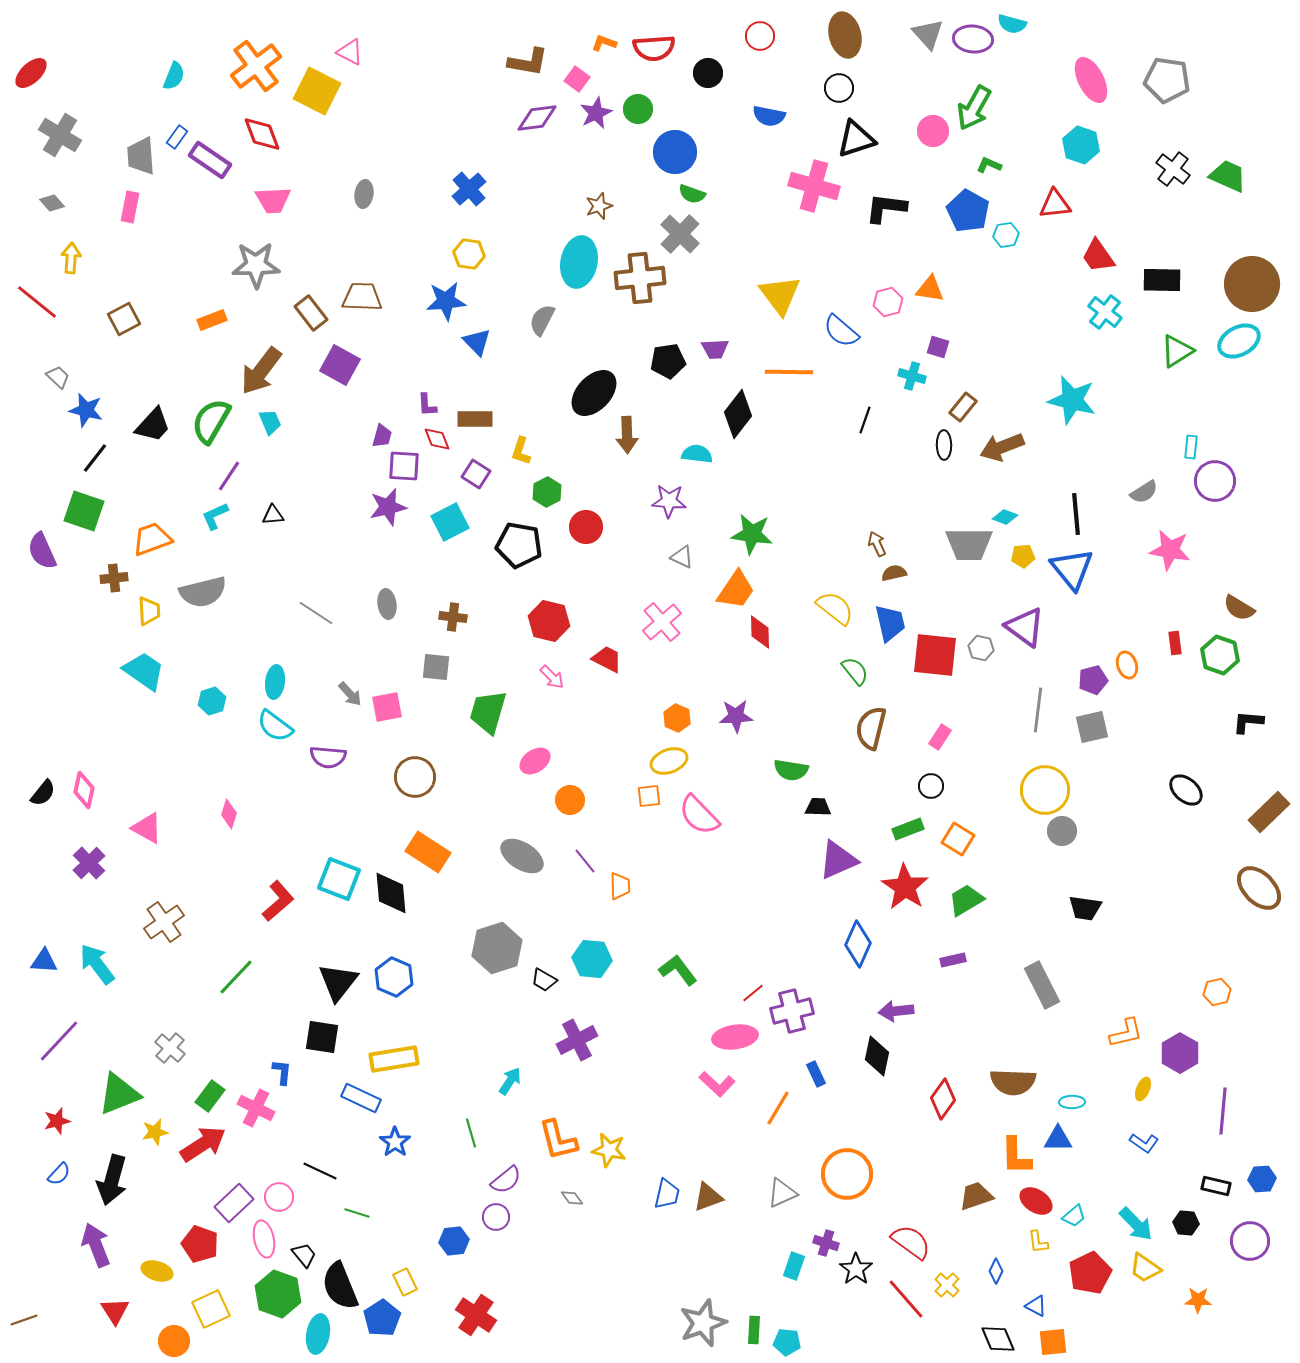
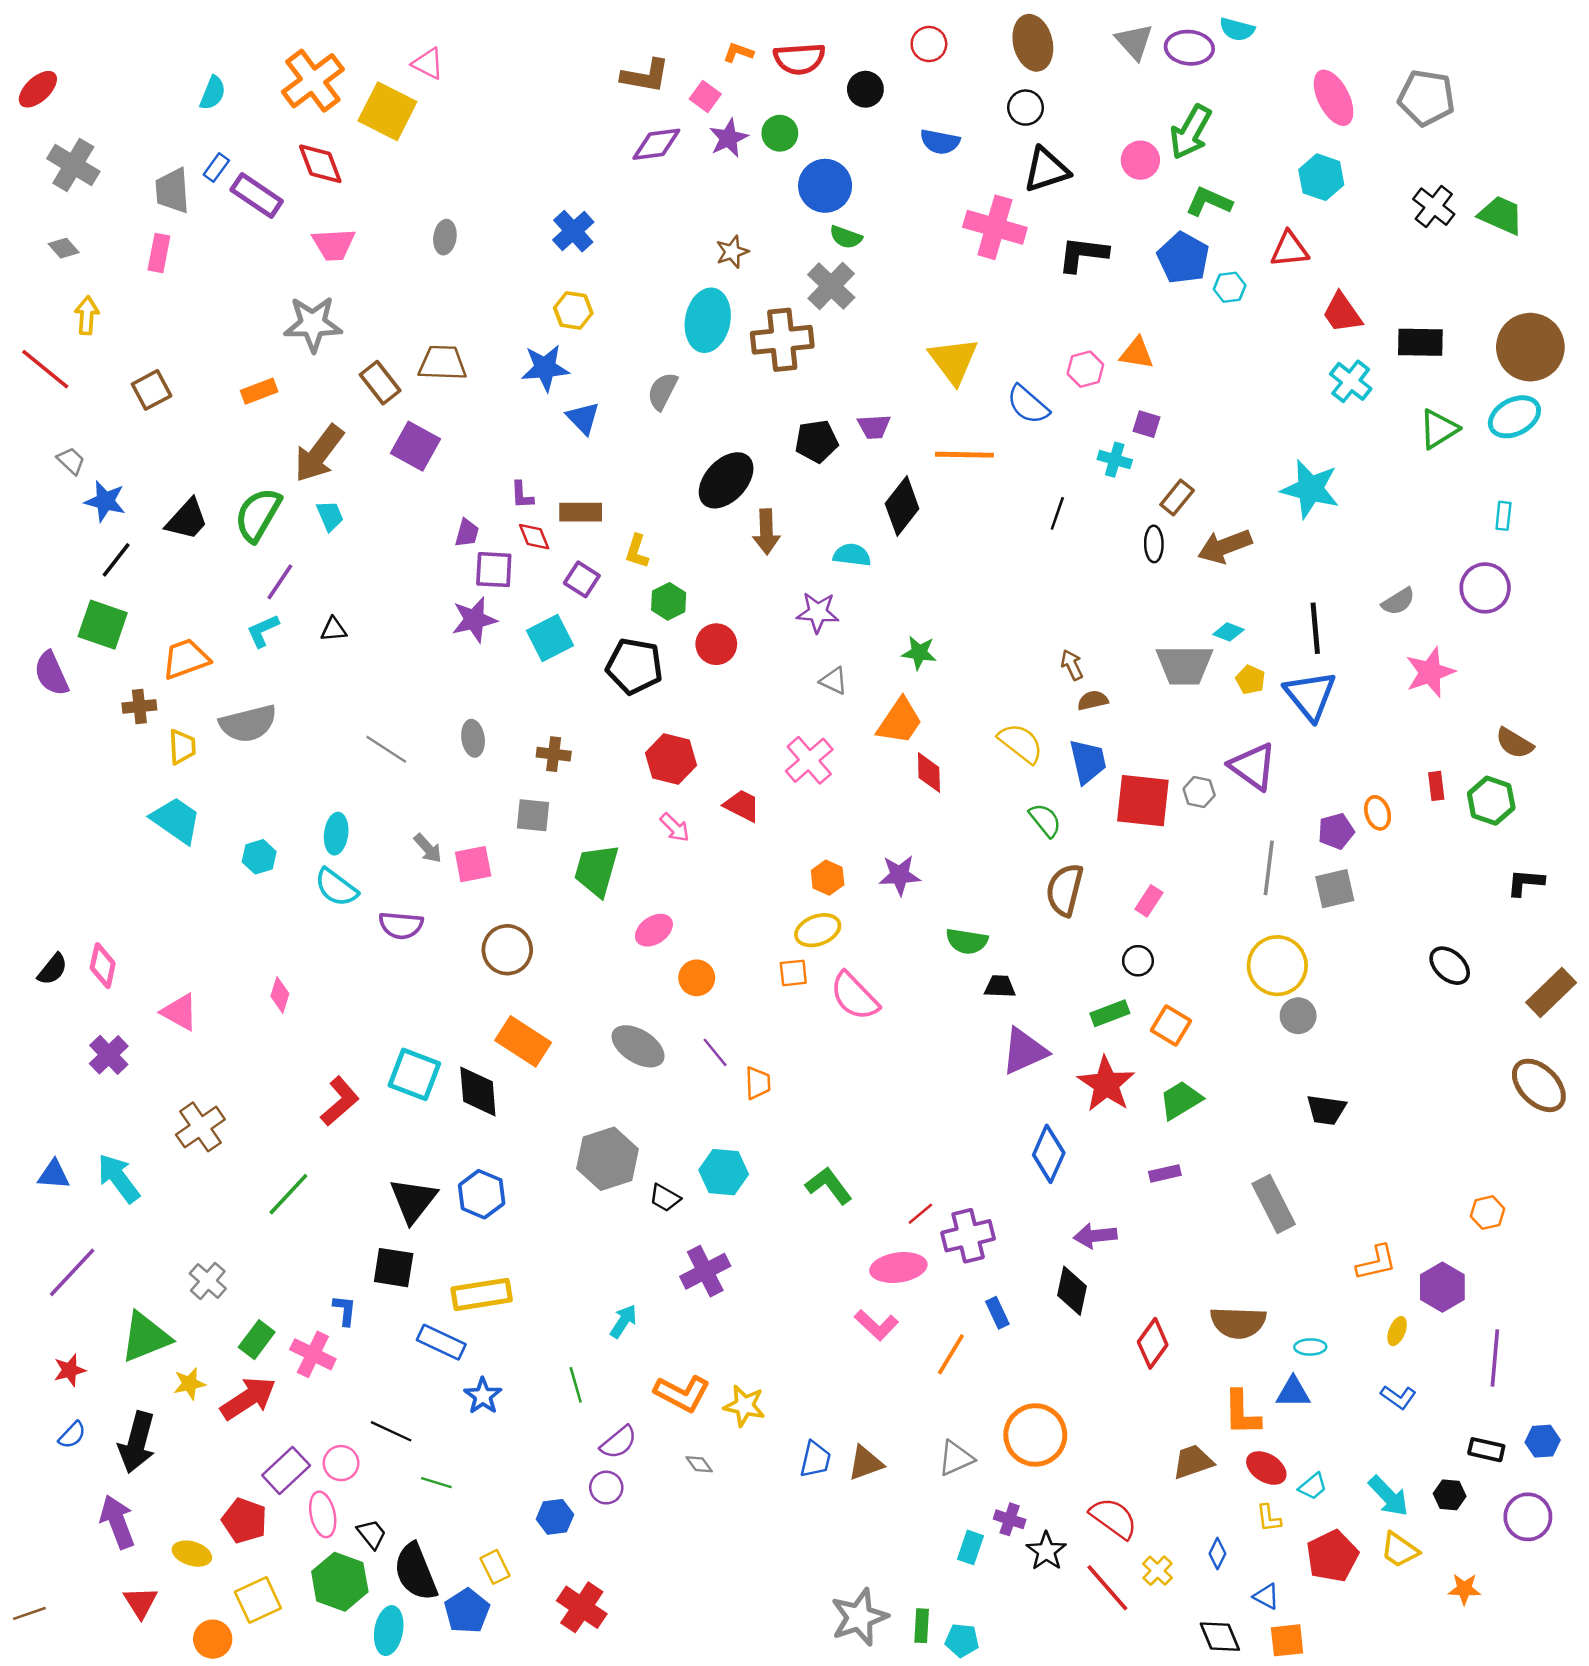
green L-shape: (989, 165) -> (1209, 202), size x1.5
cyan rectangle: (1191, 447) -> (1503, 516), moved
green star: (752, 534) -> (919, 653), size x0.7
pink star: (1170, 550) -> (1430, 672), turned -30
yellow pentagon: (1023, 556) -> (1250, 680), turned 30
orange L-shape: (558, 1140) -> (682, 1393), turned -48

